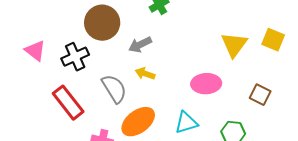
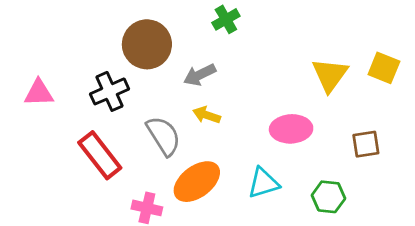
pink triangle: (35, 51) -> (39, 93), moved, turned -40
brown square: (260, 95) -> (366, 144), turned -35

